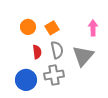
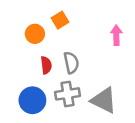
orange square: (52, 28) -> (60, 20), moved
gray triangle: (83, 56) -> (104, 100), moved, turned -45

